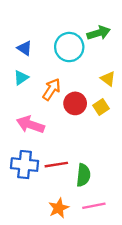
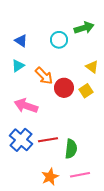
cyan circle: (69, 47) -> (59, 40), size x0.7
orange arrow: (52, 89) -> (44, 76), turned 102
blue cross: (25, 165) -> (21, 140), turned 35

